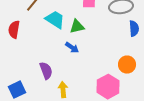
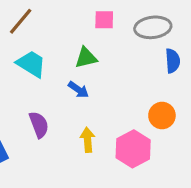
cyan trapezoid: (55, 20) -> (31, 64), moved
yellow arrow: (63, 90) -> (88, 140), moved

